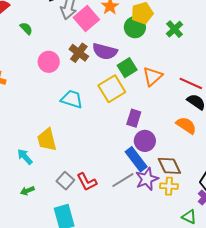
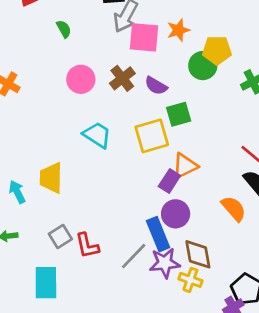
pink square: (86, 18) -> (144, 37), turned 30
purple semicircle: (105, 51) -> (156, 86), size x0.7
orange triangle: (153, 76) -> (185, 166), moved
gray line: (123, 180) -> (134, 256), turned -30

